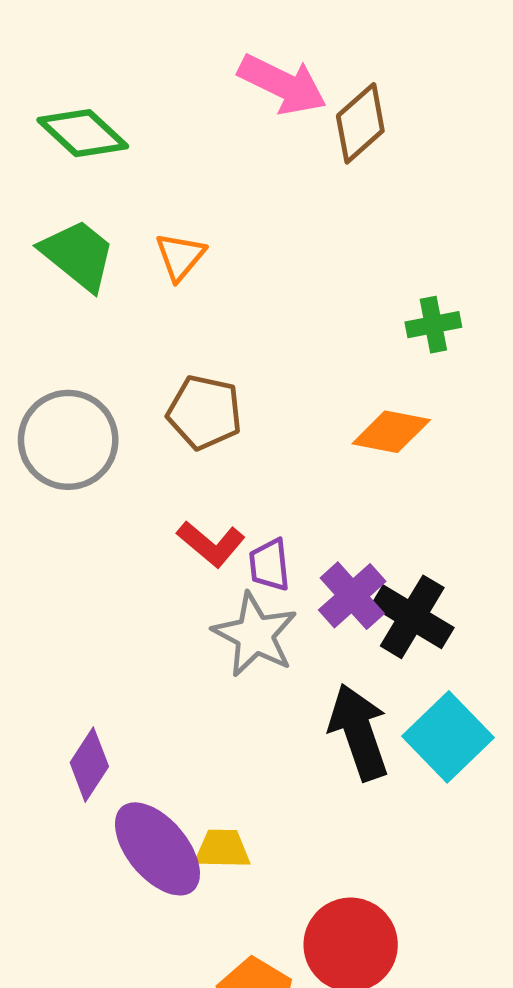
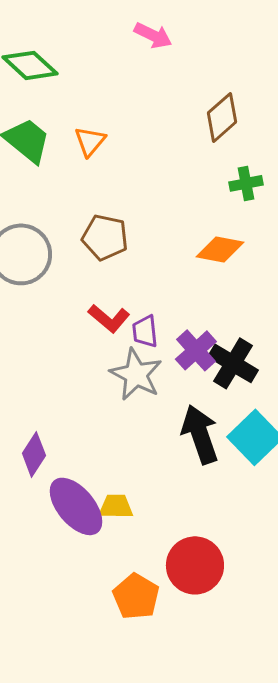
pink arrow: (282, 84) -> (153, 35), size x0.7
brown diamond: (360, 123) -> (222, 117), moved

